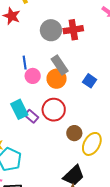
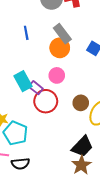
pink circle: (33, 76) -> (57, 75), moved
red circle: (54, 110) -> (46, 101), moved

